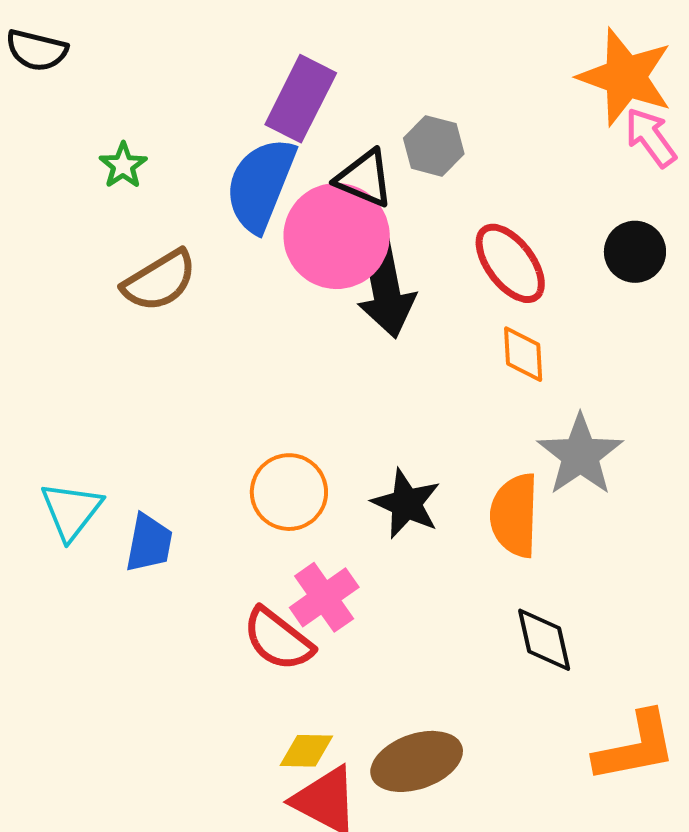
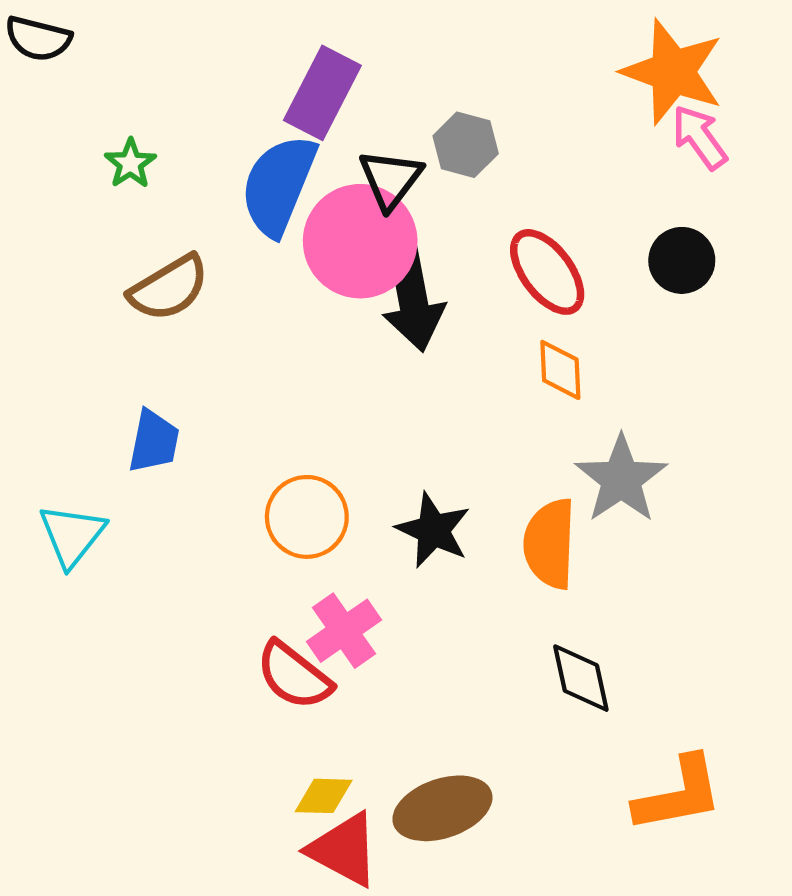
black triangle: (364, 178) -> (391, 179), turned 44
blue trapezoid: (149, 543) -> (154, 441), moved

